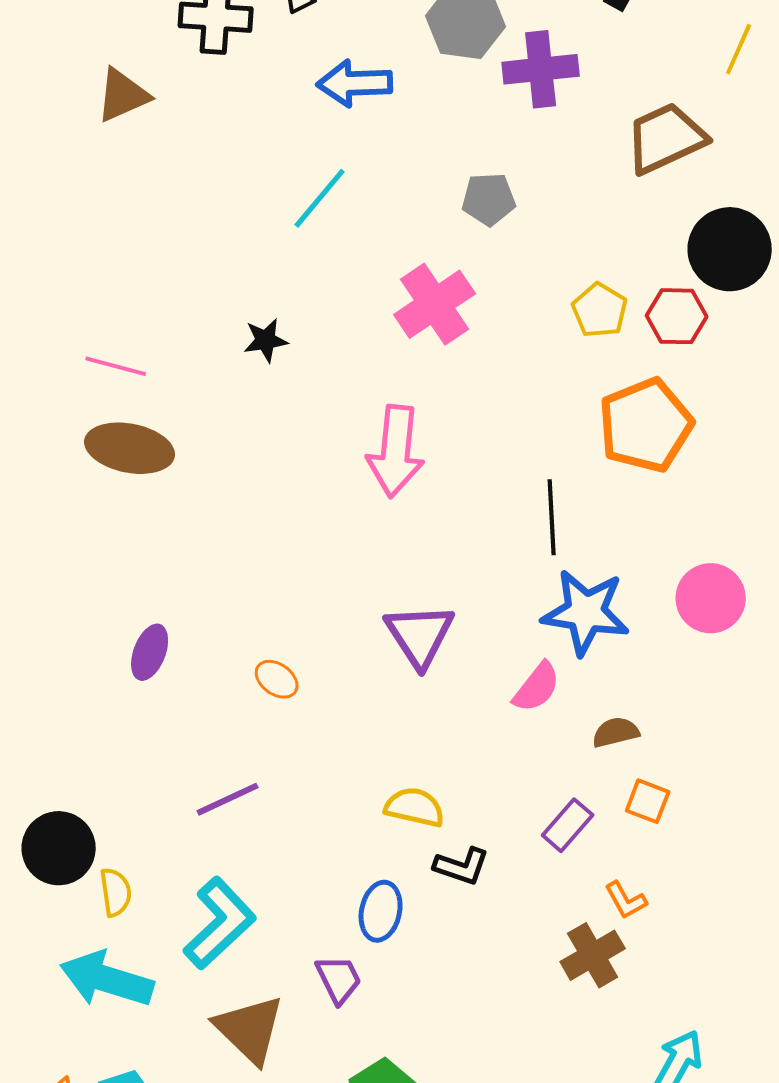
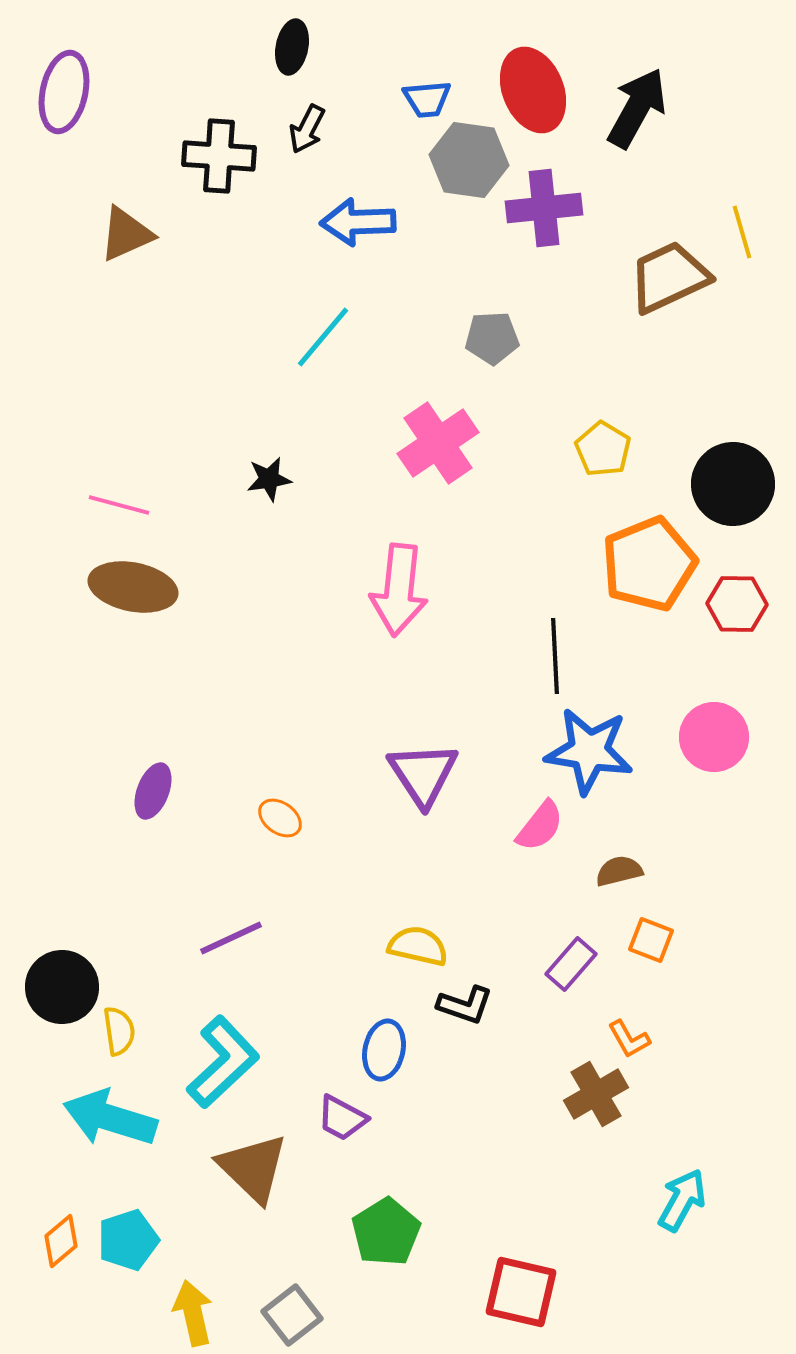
yellow line: (739, 49) -> (742, 232), moved, turned -40
black circle: (730, 249) -> (733, 484), moved
red hexagon: (677, 316) -> (737, 604), moved
purple trapezoid: (339, 979) -> (342, 1118), turned 144

